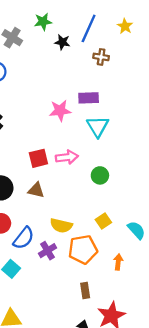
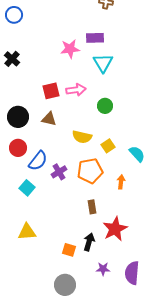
yellow semicircle: (61, 226) -> (82, 137), moved

